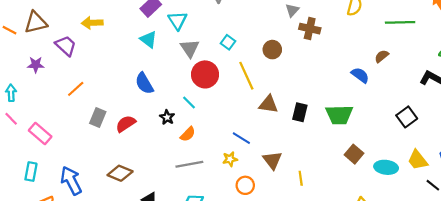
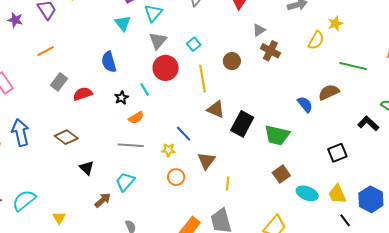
brown semicircle: (382, 56) -> (329, 92), size x1.5
black rectangle: (300, 112) -> (242, 124), size x1.4

